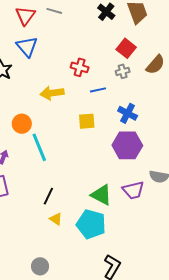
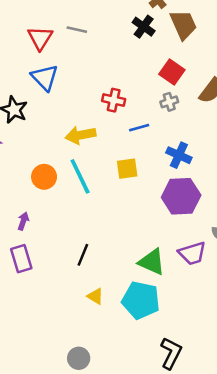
cyan line: (39, 147) -> (80, 176), moved
black line: (48, 196) -> (83, 255), moved

